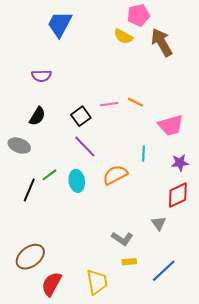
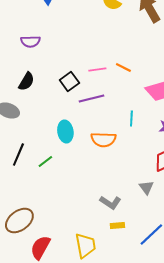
purple line: (85, 147) -> (91, 98), moved, turned -60
green line: (50, 175) -> (45, 162), moved
orange semicircle: (115, 175) -> (103, 140), turned -150
cyan ellipse: (77, 181) -> (65, 132), moved

